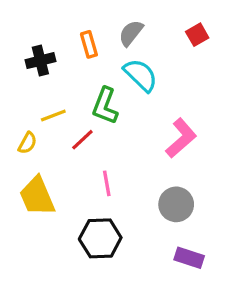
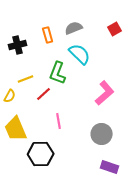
gray semicircle: (131, 33) -> (74, 28), turned 30
black hexagon: (100, 238) -> (41, 154), moved

